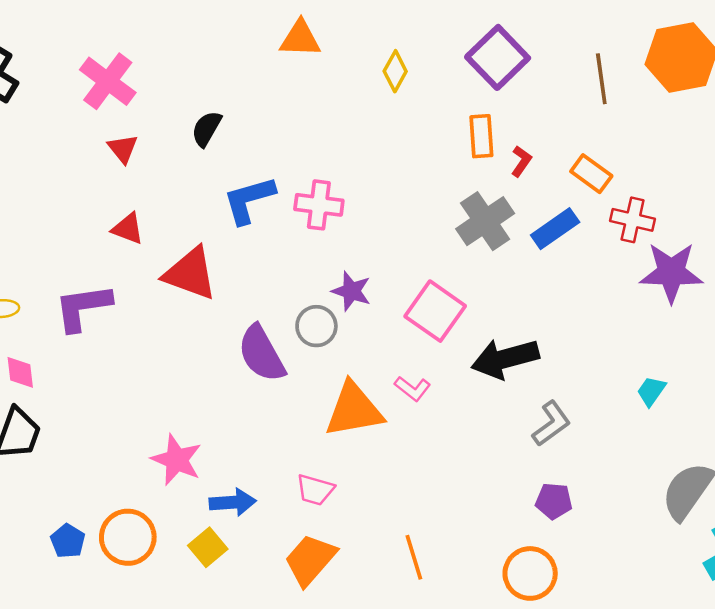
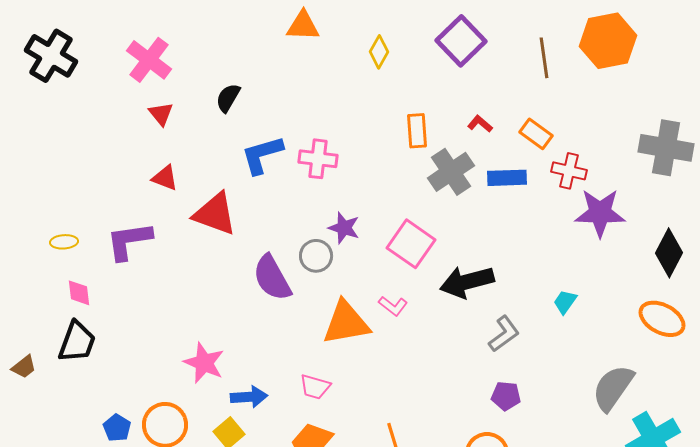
orange rectangle: (481, 136) -> (417, 131), moved
red L-shape: (521, 161) -> (480, 124), turned -85
blue rectangle: (555, 229) -> (507, 178), turned 33
cyan trapezoid: (651, 391) -> (565, 302), moved

